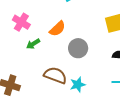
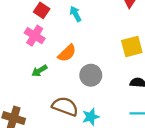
pink cross: (21, 22) -> (35, 36), moved

